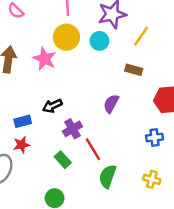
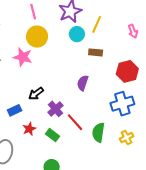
cyan circle: (99, 41) -> (77, 34), moved
blue cross: (154, 137) -> (122, 104), size x1.6
red star: (22, 145) -> (29, 129), moved
green semicircle: (108, 176) -> (98, 132), moved
yellow cross: (152, 179) -> (127, 137), turned -32

